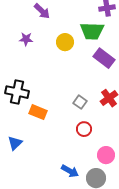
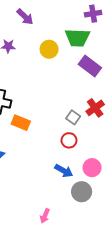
gray square: (80, 102) -> (73, 117), moved
blue arrow: (70, 171) -> (64, 171), moved

